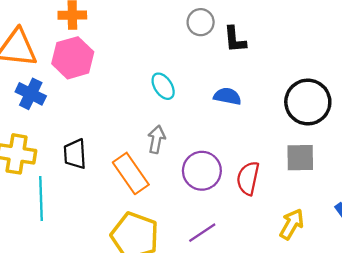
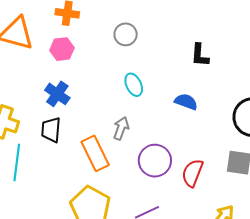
gray circle: (201, 22) -> (126, 34), moved
pink hexagon: (73, 58) -> (62, 49), size x0.7
blue cross: (31, 94) -> (57, 94), moved

